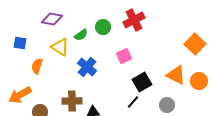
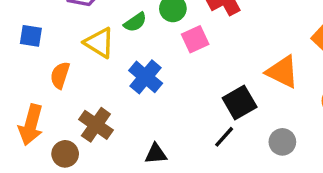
pink square: (124, 56) -> (195, 39), moved
orange triangle: (176, 75) -> (282, 72), moved
orange arrow: (20, 95) -> (31, 125), turned -45
brown cross: (72, 101) -> (96, 125), moved, turned 36

